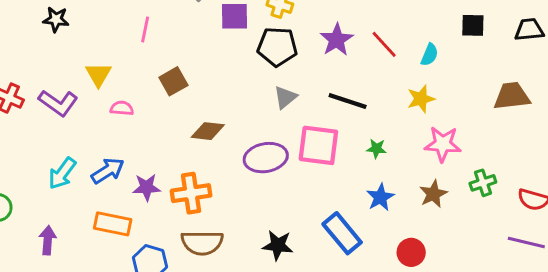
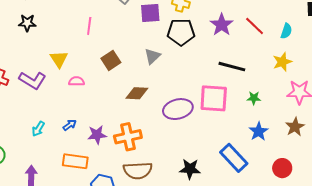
gray triangle: (285, 97) -> (152, 56), moved
blue arrow: (108, 171) -> (70, 125), size x0.6
cyan arrow: (62, 173) -> (38, 129), size x0.7

